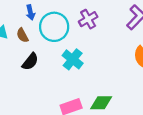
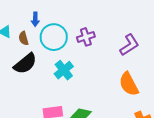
black semicircle: (30, 62) -> (25, 64), size x1.4

